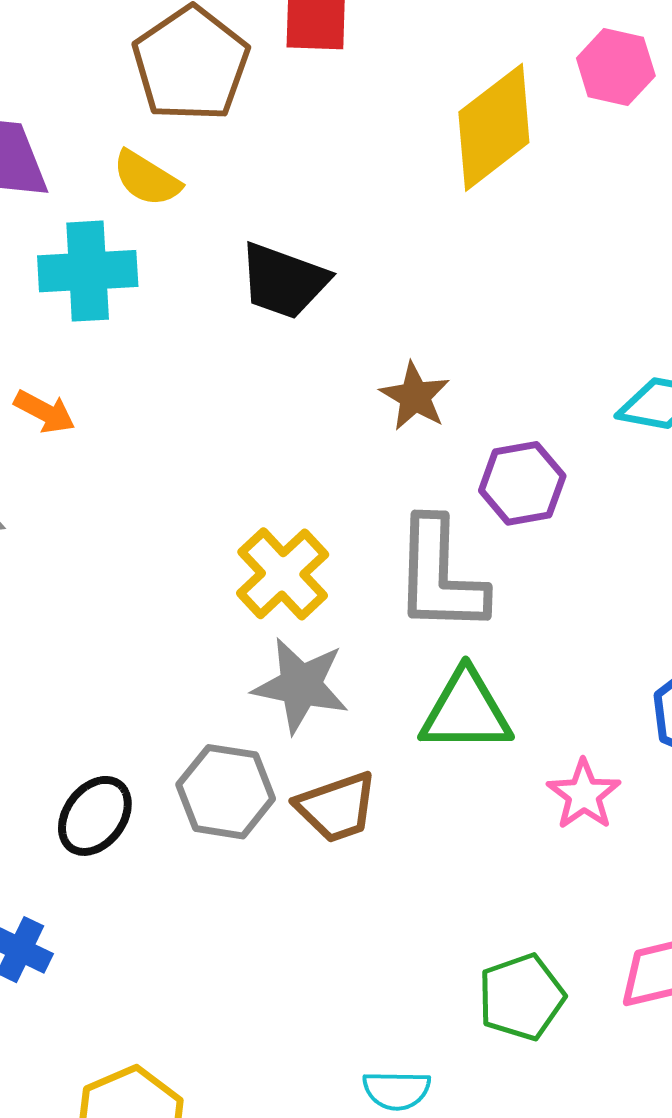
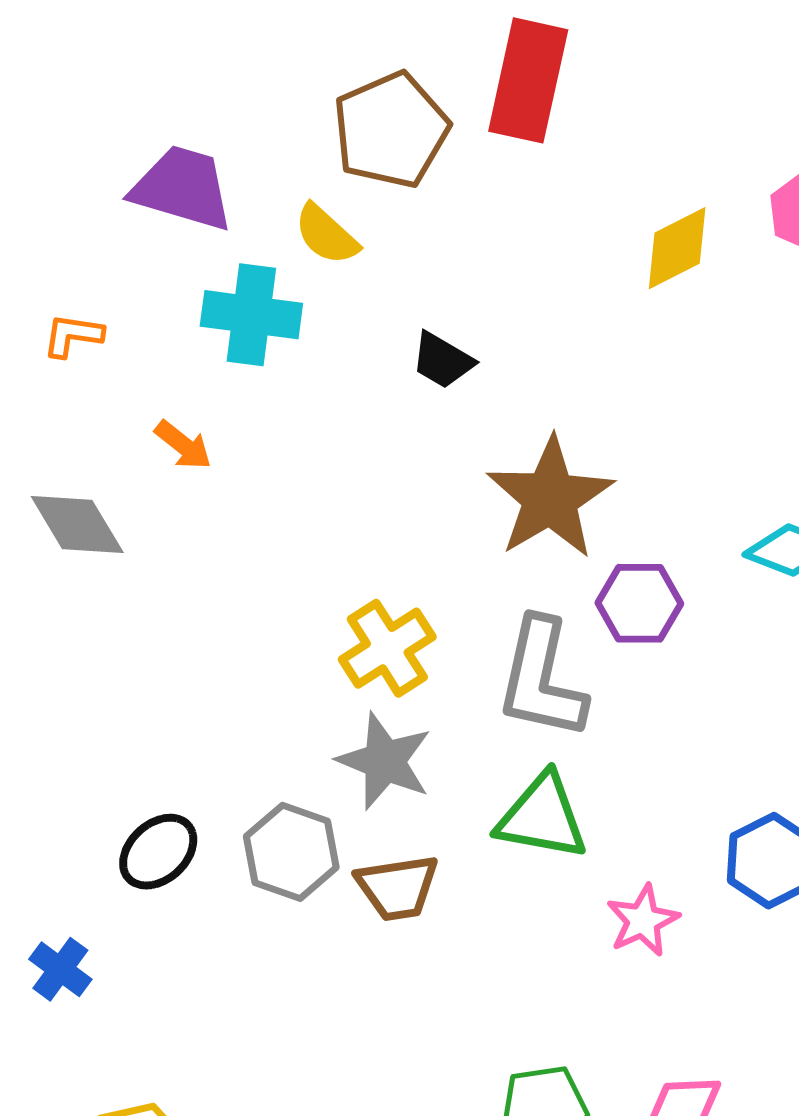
yellow diamond: (494, 127) -> (677, 248), size x0.7
black trapezoid: (284, 281) -> (442, 360), size x0.7
brown star: (415, 396) -> (550, 498), size x1.8

